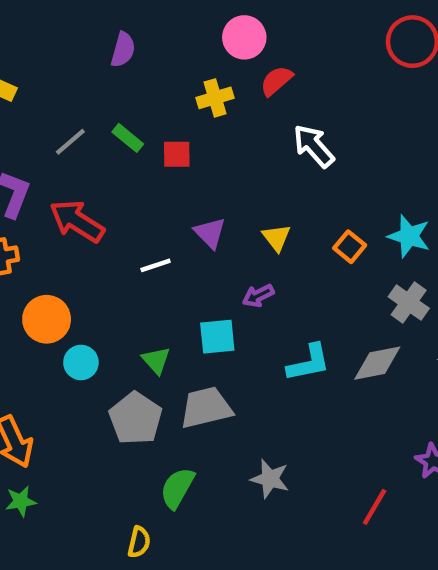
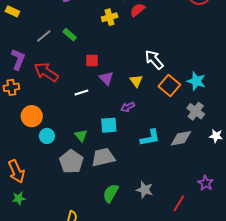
white arrow: (314, 146) -> (154, 60), moved
red square: (177, 154) -> (92, 60), moved
orange square: (350, 247) -> (169, 85), size x1.5
gray star: (270, 479) -> (145, 190), moved
green semicircle: (177, 488) -> (111, 193), moved

